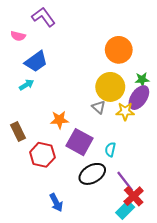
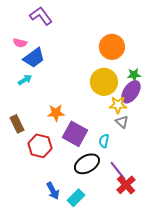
pink semicircle: (18, 36) -> (20, 43), moved
gray triangle: (99, 107) -> (122, 122), moved
cyan rectangle: (125, 210) -> (76, 198), moved

